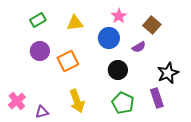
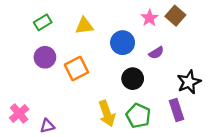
pink star: (119, 16) -> (150, 18), moved
brown square: (152, 25) -> (175, 16), moved
yellow arrow: (77, 101) -> (107, 113), moved

